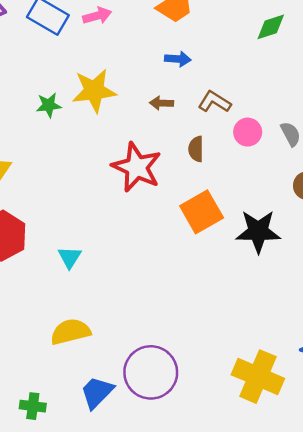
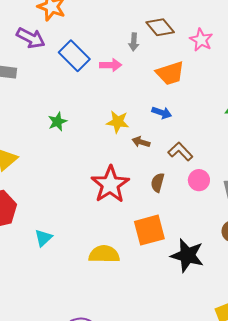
yellow star: (94, 91) -> (118, 122), moved, size x0.7
green star: (49, 105) -> (58, 122), turned -30
yellow semicircle: (71, 332) -> (104, 254), moved

